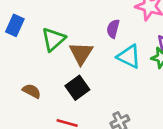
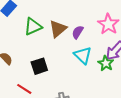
brown triangle: (81, 53) -> (58, 29), moved

